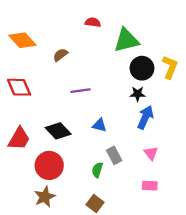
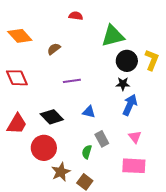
red semicircle: (93, 22) -> (76, 16), moved
pink rectangle: (150, 186) -> (134, 166), size x1.6
brown star: (45, 197) -> (61, 172), moved

